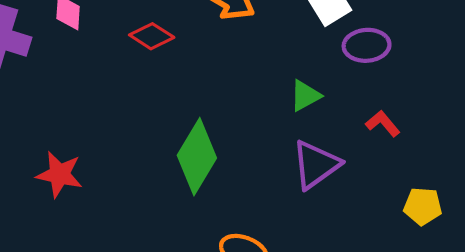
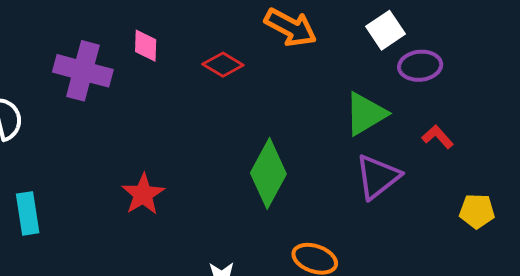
green triangle: (305, 96) -> (366, 114), size x1.5
red star: (59, 174) -> (143, 194), turned 30

